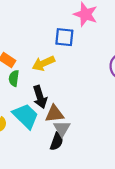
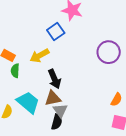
blue square: (64, 37) -> (56, 31), turned -36
black arrow: (40, 97) -> (54, 79), moved

